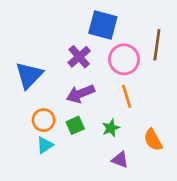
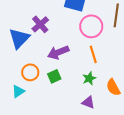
purple cross: (79, 57) -> (40, 24), moved
green star: (111, 128) -> (89, 78), moved
cyan triangle: (45, 145) -> (18, 91), moved

